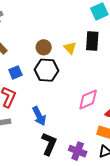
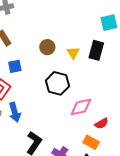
black hexagon: (47, 70) -> (57, 83), moved
blue arrow: (39, 116) -> (15, 112), moved

